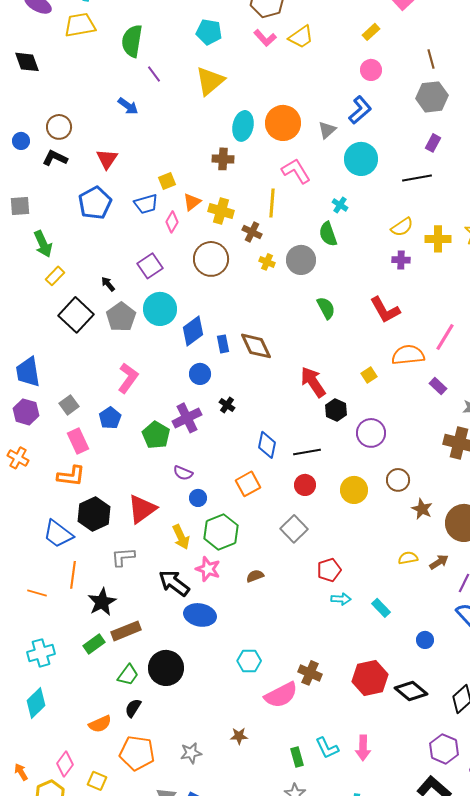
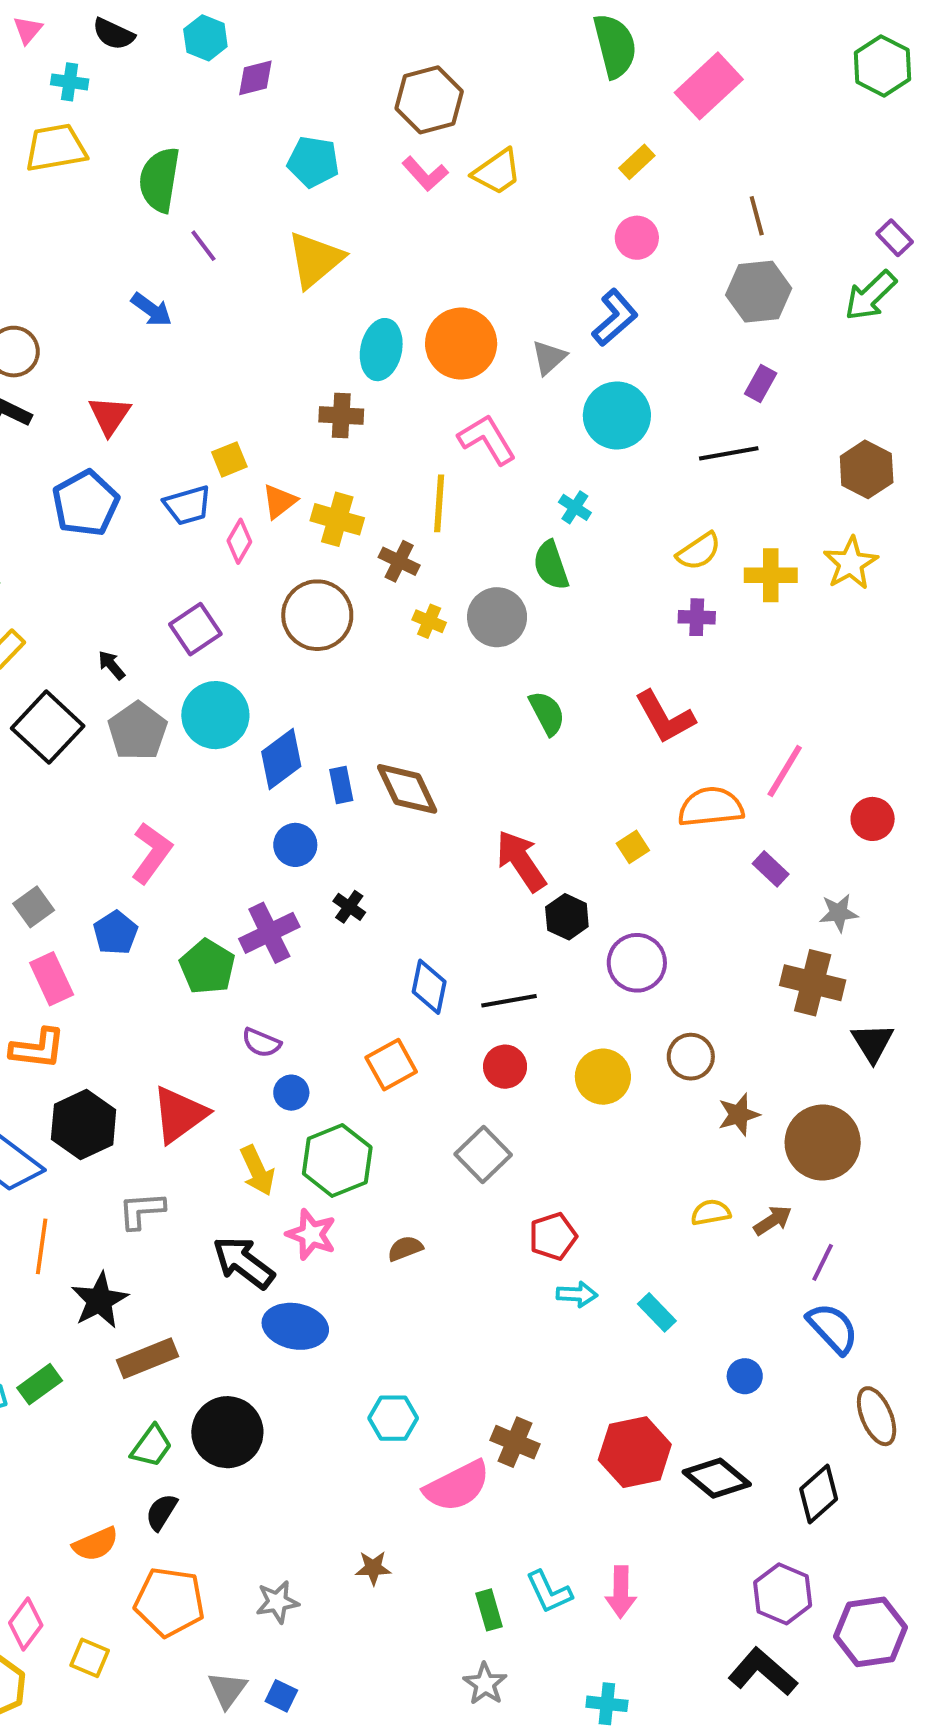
brown star: (422, 509) -> (739, 1115), turned 30
green rectangle: (94, 644) -> (40, 1384), moved

